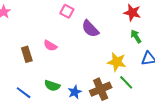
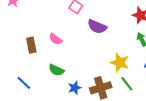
purple semicircle: (90, 29) -> (97, 27), turned -30
green semicircle: (52, 86) -> (56, 70), moved

